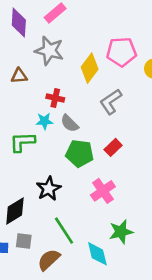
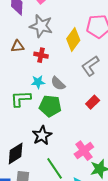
red cross: (55, 98) -> (41, 55), moved
green pentagon: (80, 153) -> (50, 106), moved
pink cross: (103, 191) -> (84, 151), moved

